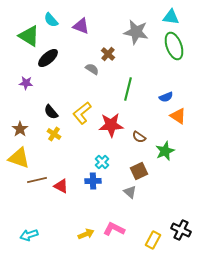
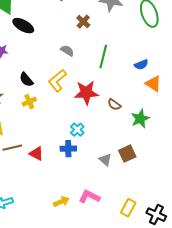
black ellipse: (48, 58) -> (23, 26), turned 70
gray semicircle: (92, 69) -> (67, 51), moved
yellow cross: (54, 134) -> (29, 102), turned 32
brown square: (139, 171) -> (127, 154), moved
black cross: (181, 230) -> (156, 215), moved

